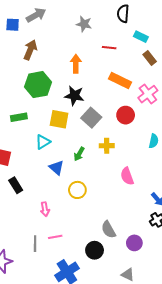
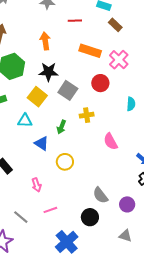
yellow square: (59, 119) -> (37, 97), turned 36
cyan triangle: (43, 142) -> (25, 121), turned 42
gray line: (35, 244) -> (21, 217), moved, turned -42

